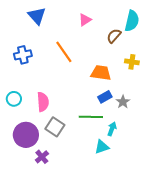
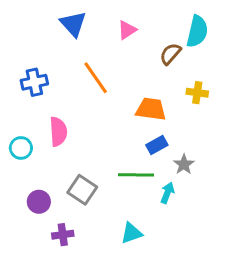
blue triangle: (37, 16) -> (73, 24), moved
pink semicircle: (43, 102) -> (58, 132), moved
gray star: (123, 102) -> (184, 164), moved
purple circle: (26, 135) -> (39, 202), size x0.6
cyan triangle: (102, 147) -> (132, 233), moved
purple cross: (42, 157) -> (63, 235), turned 32

